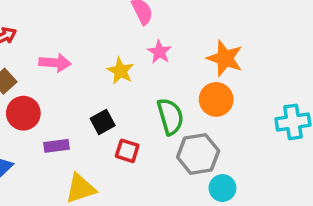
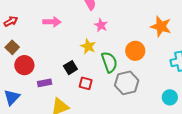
orange star: (225, 58) -> (161, 26), moved
pink arrow: (55, 63) -> (52, 22), moved
yellow star: (120, 71) -> (88, 46), moved
cyan circle: (222, 188) -> (170, 97), moved

